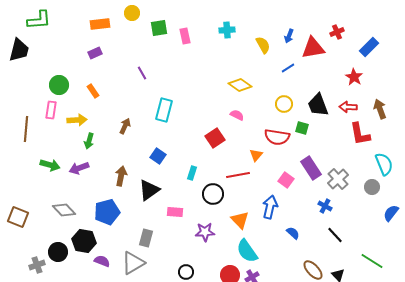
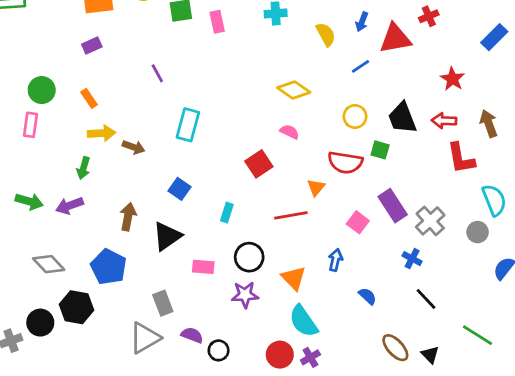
blue rectangle: (369, 47) -> (494, 37), moved
yellow arrow: (77, 120) -> (102, 133), moved
brown arrow: (125, 126) -> (134, 147), turned 84
black circle: (213, 194) -> (249, 257), moved
blue arrow: (270, 207) -> (335, 260), size x0.7
blue pentagon: (107, 212) -> (109, 267), turned -30
gray rectangle: (146, 238) -> (163, 303), turned -36
purple semicircle: (102, 261) -> (192, 335), moved

